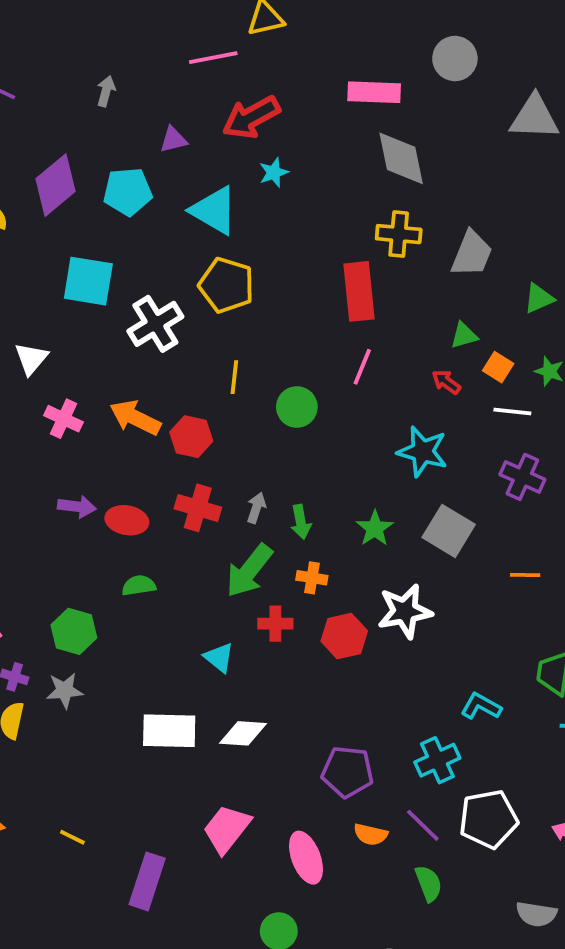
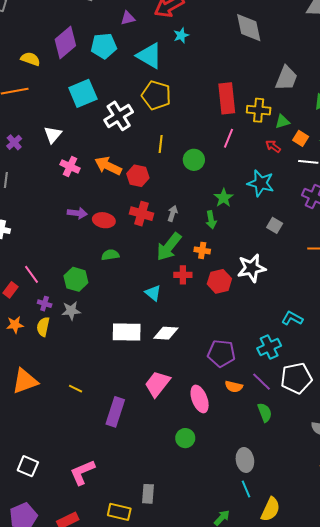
yellow cross: (399, 234) -> (259, 110), moved
cyan square: (88, 281) -> (83, 93), turned -32
green arrow: (301, 522) -> (211, 220), moved
green star: (375, 528) -> (224, 198), moved
gray square: (449, 531) -> (275, 225), size x0.6

